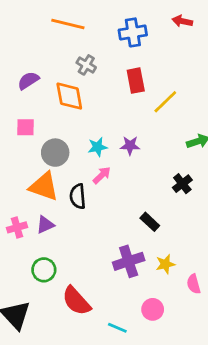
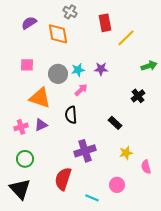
pink square: (25, 127) -> (27, 65), moved
gray circle: (55, 153) -> (58, 74), moved
black semicircle: (78, 196) -> (71, 115), moved
purple cross: (129, 261) -> (85, 151), moved
green circle: (44, 270) -> (25, 159), moved
red semicircle: (76, 301) -> (63, 179), turned 60

